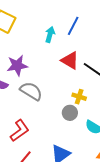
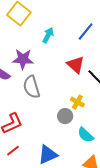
cyan arrow: (50, 35) -> (48, 35), moved
gray semicircle: (31, 91) -> (32, 87), turned -150

